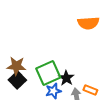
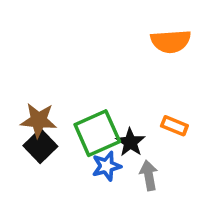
orange rectangle: (90, 90) -> (174, 126), moved

